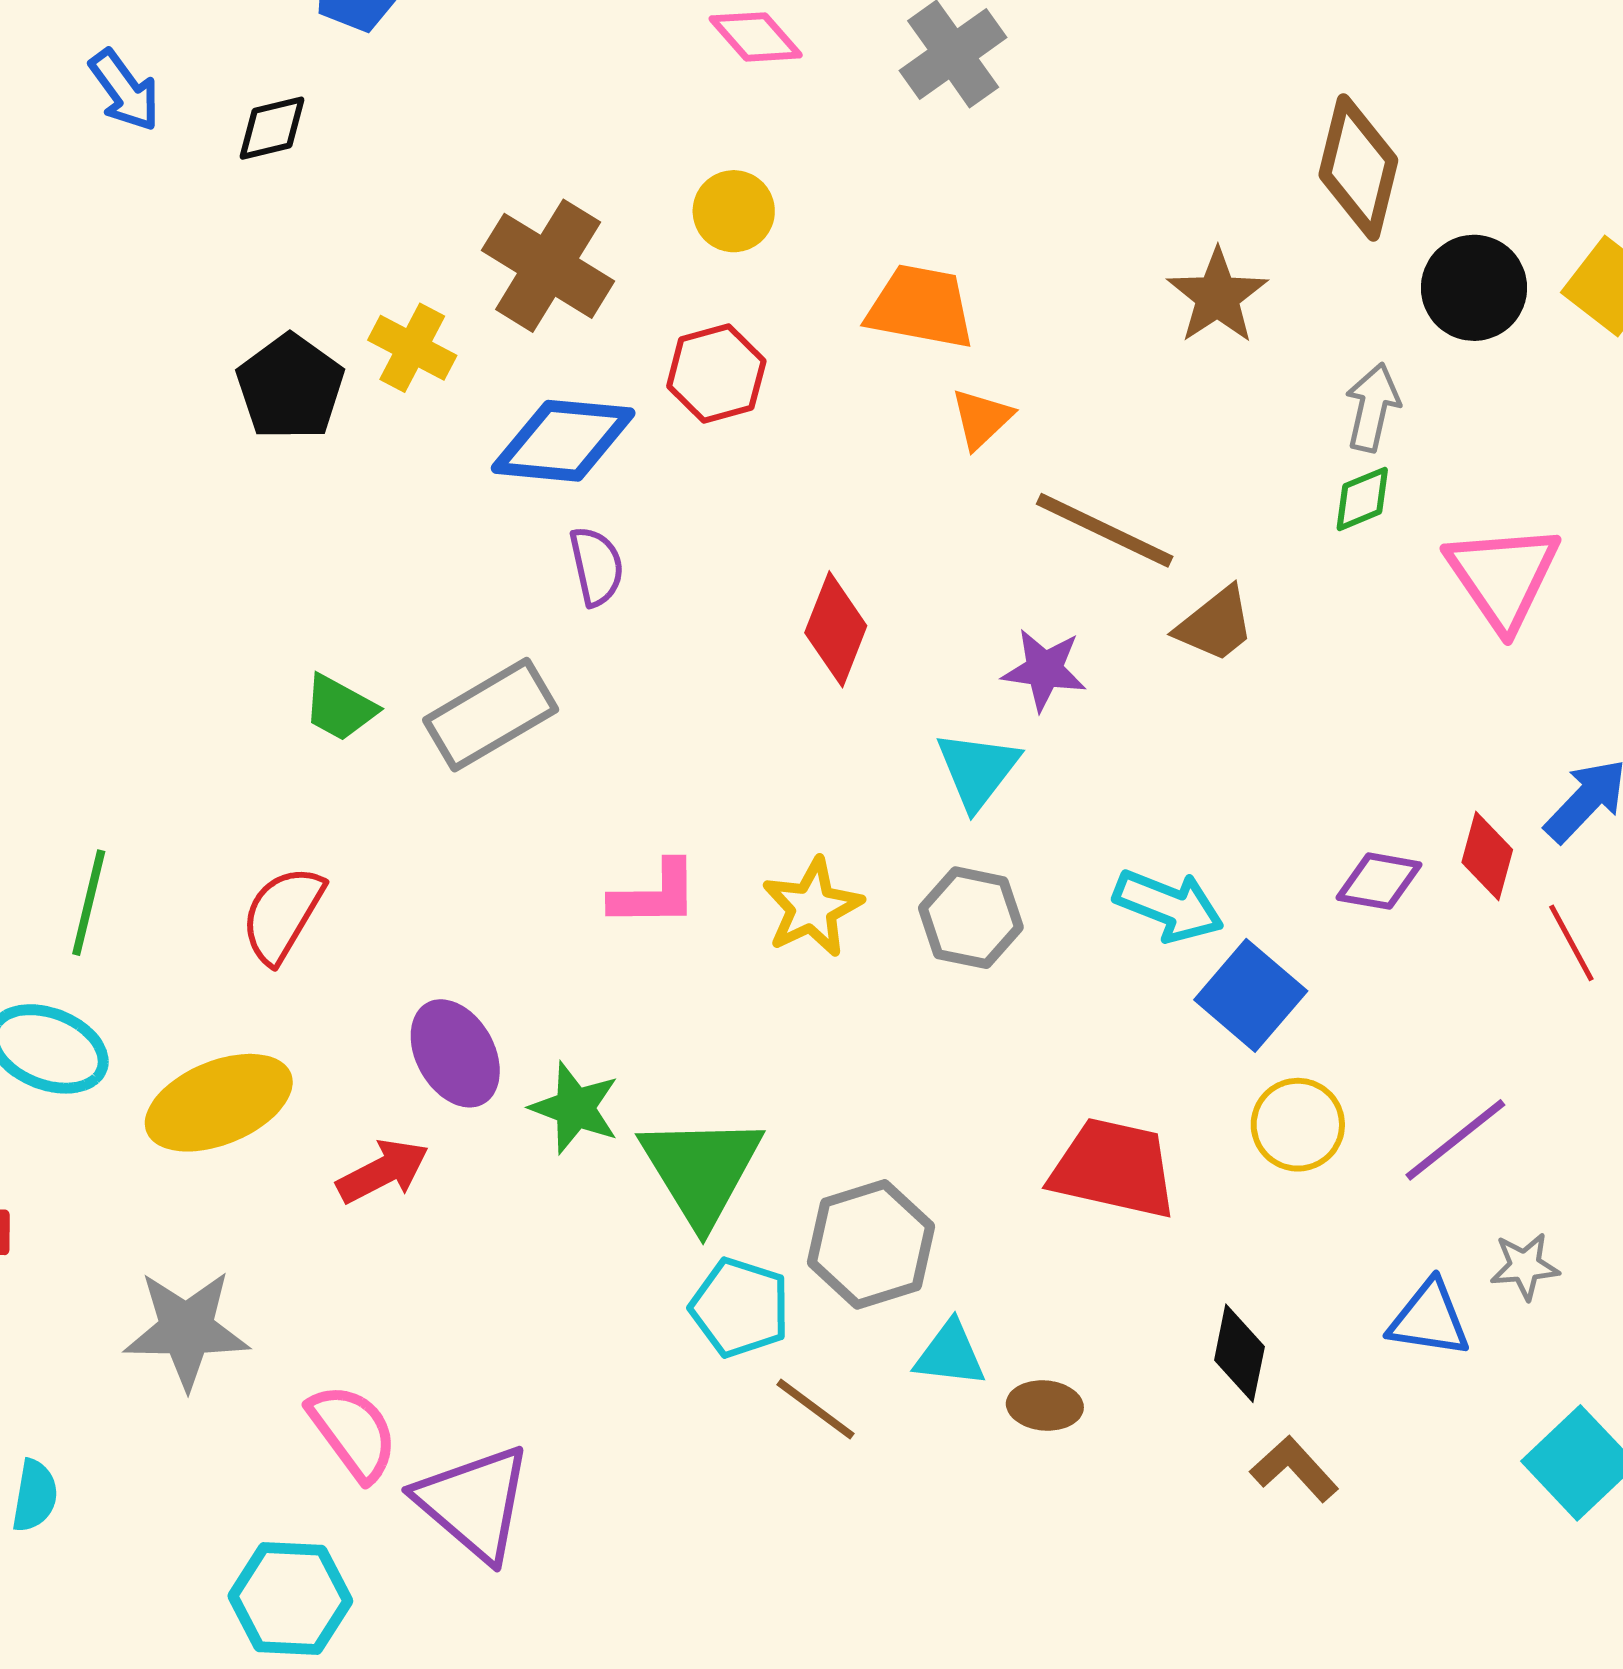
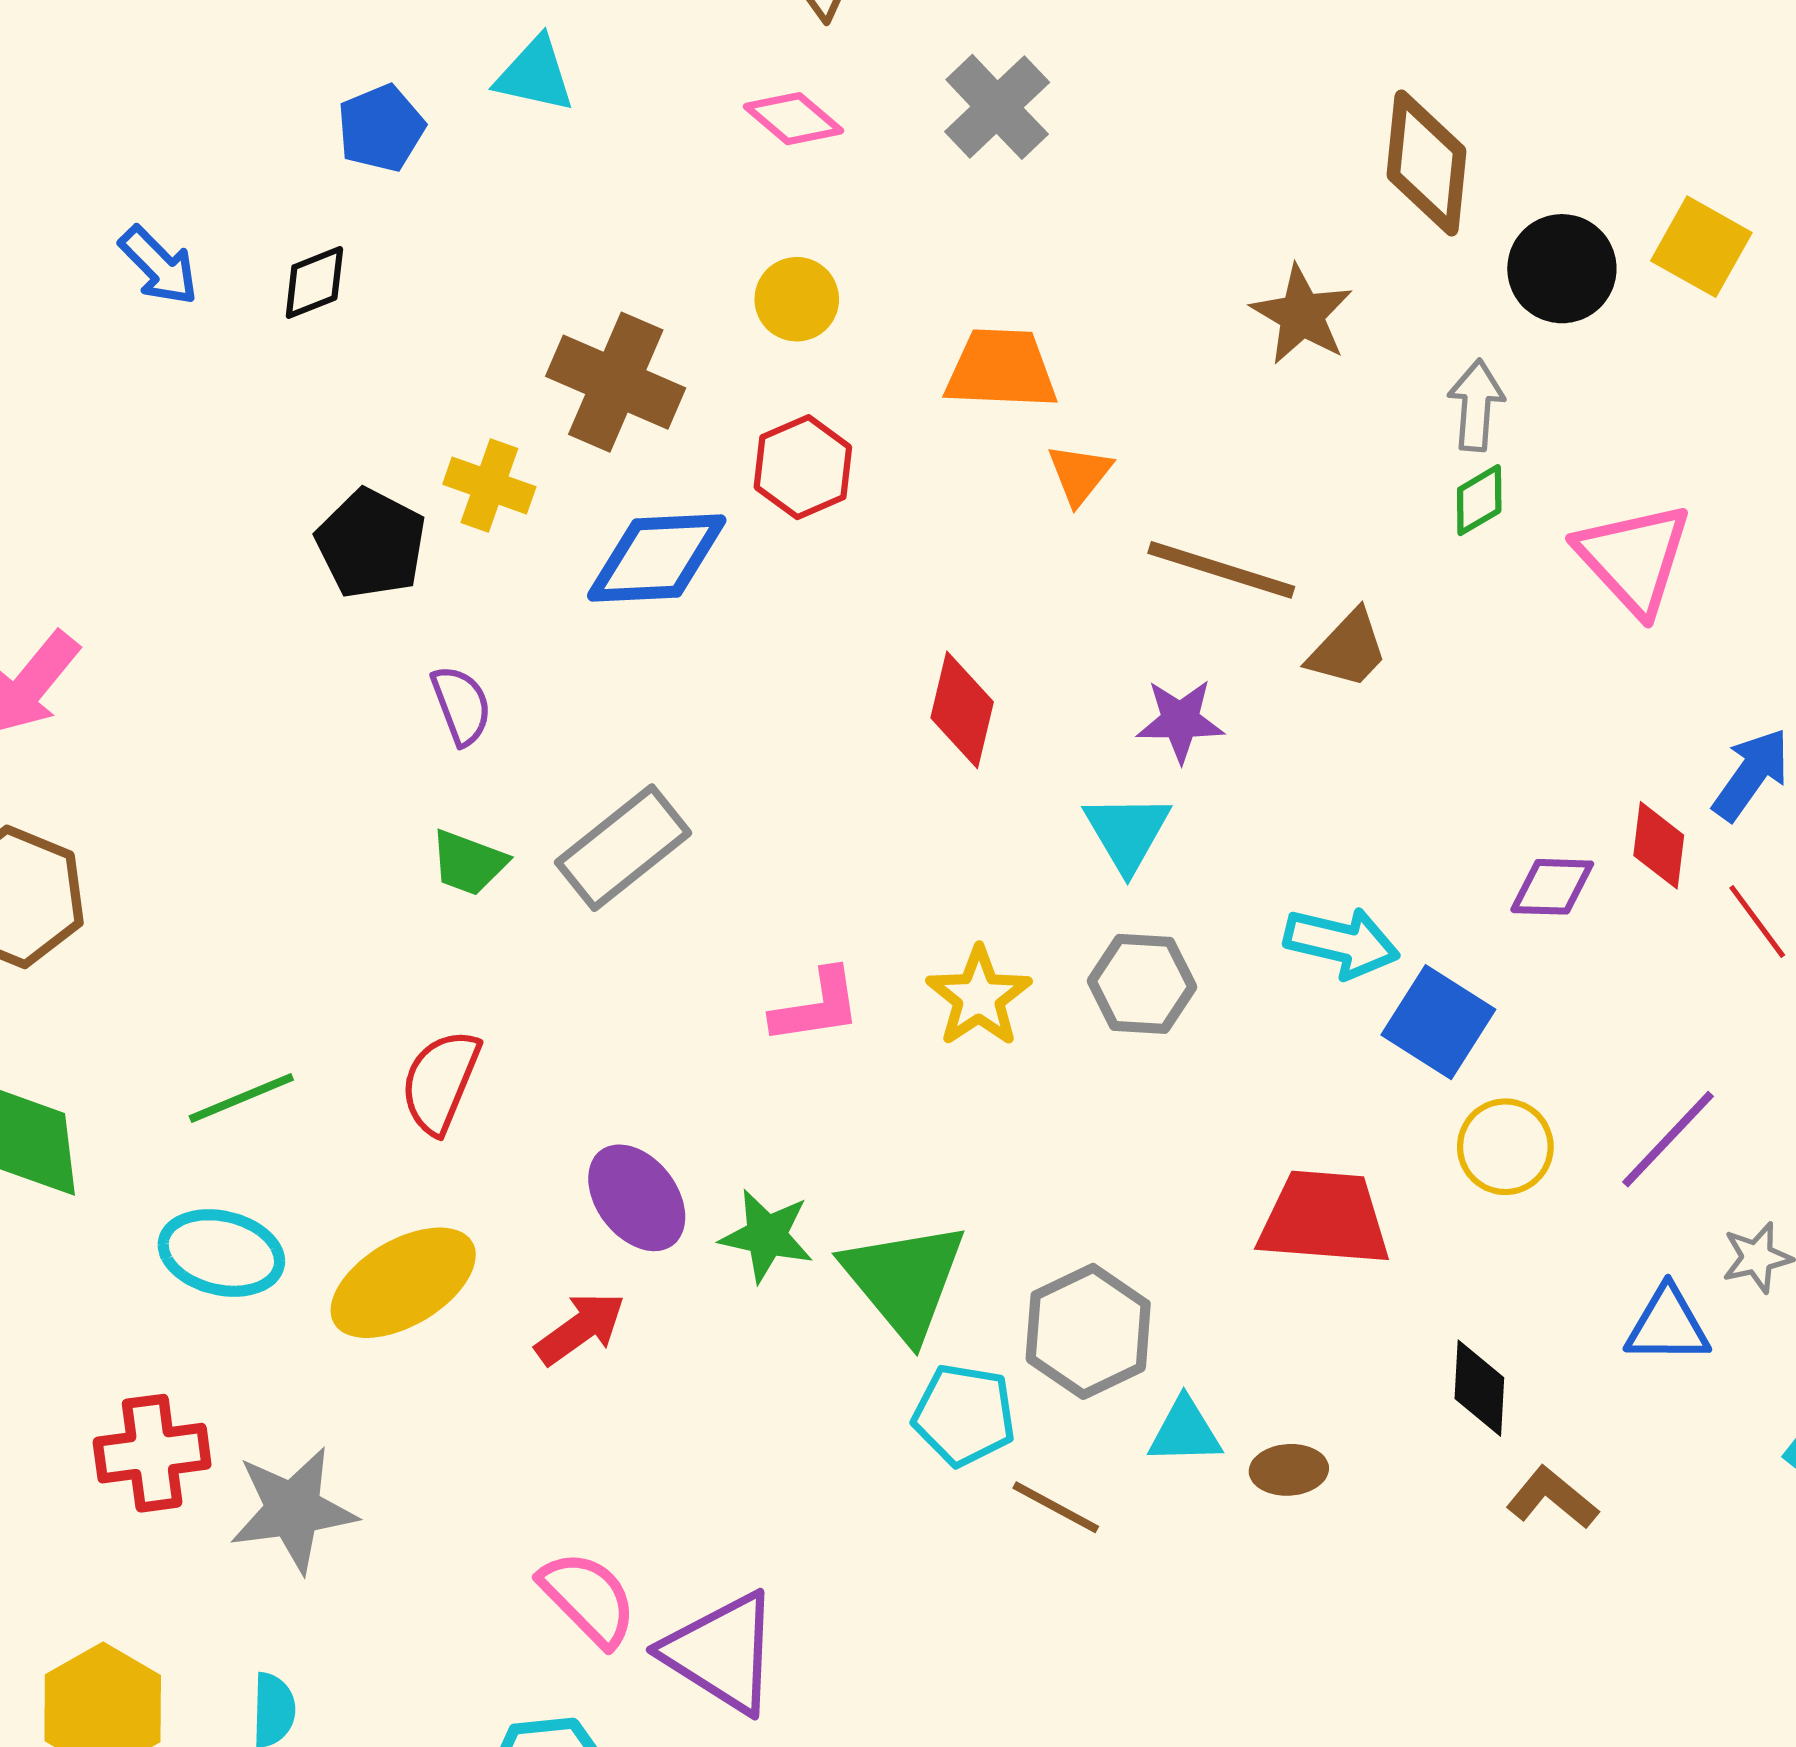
purple semicircle: (596, 566) -> (461, 705), moved
green line: (89, 903) -> (241, 1098), turned 62
gray star: (186, 1329) -> (293, 1510), moved

